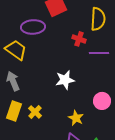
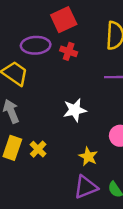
red cross: (79, 39) -> (69, 51), moved

